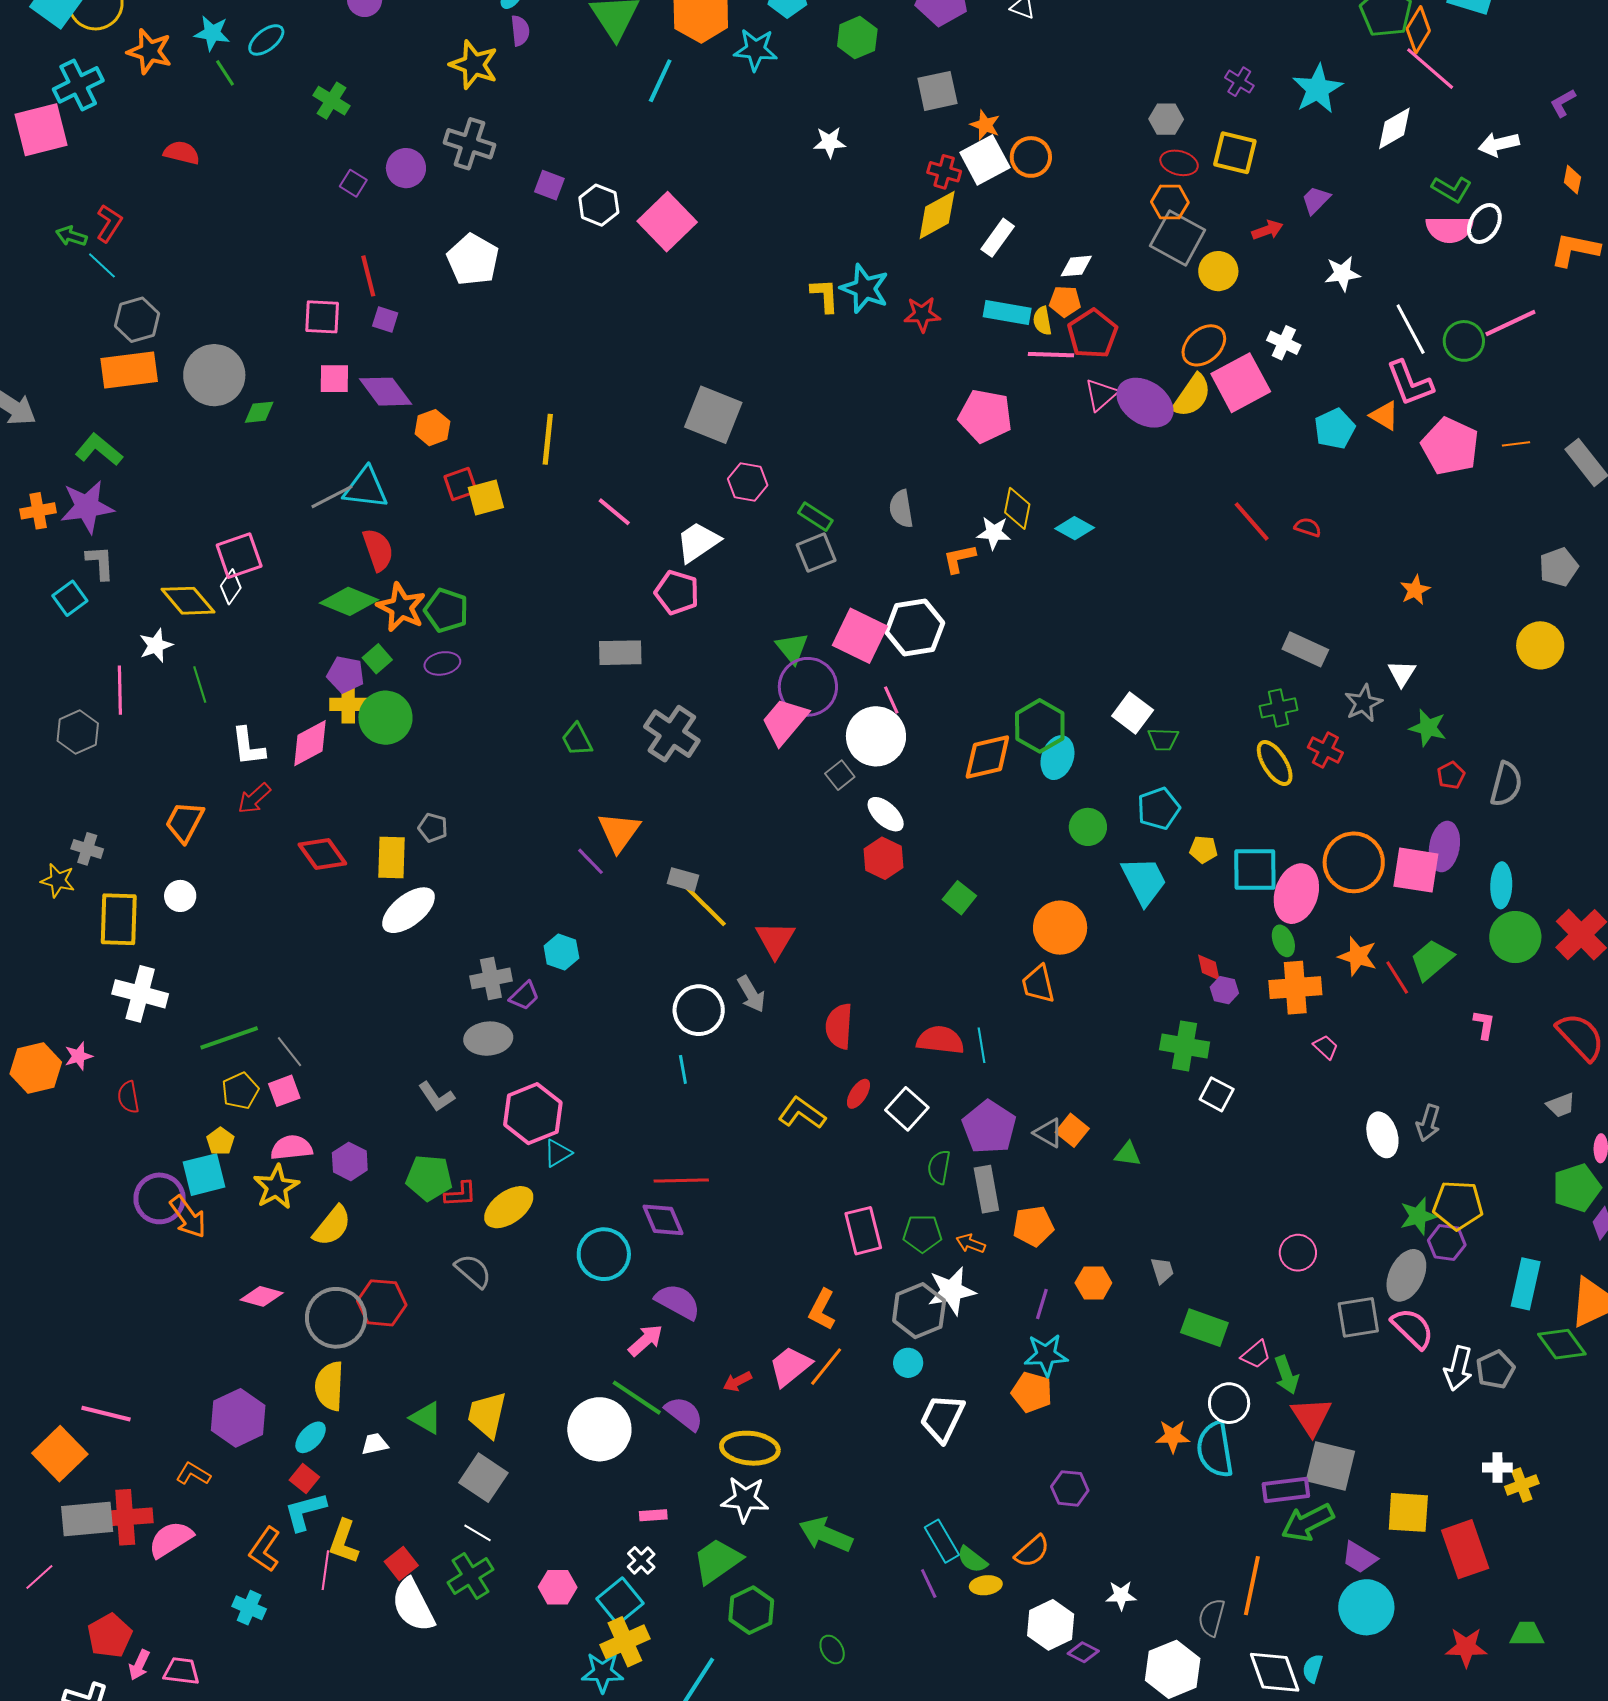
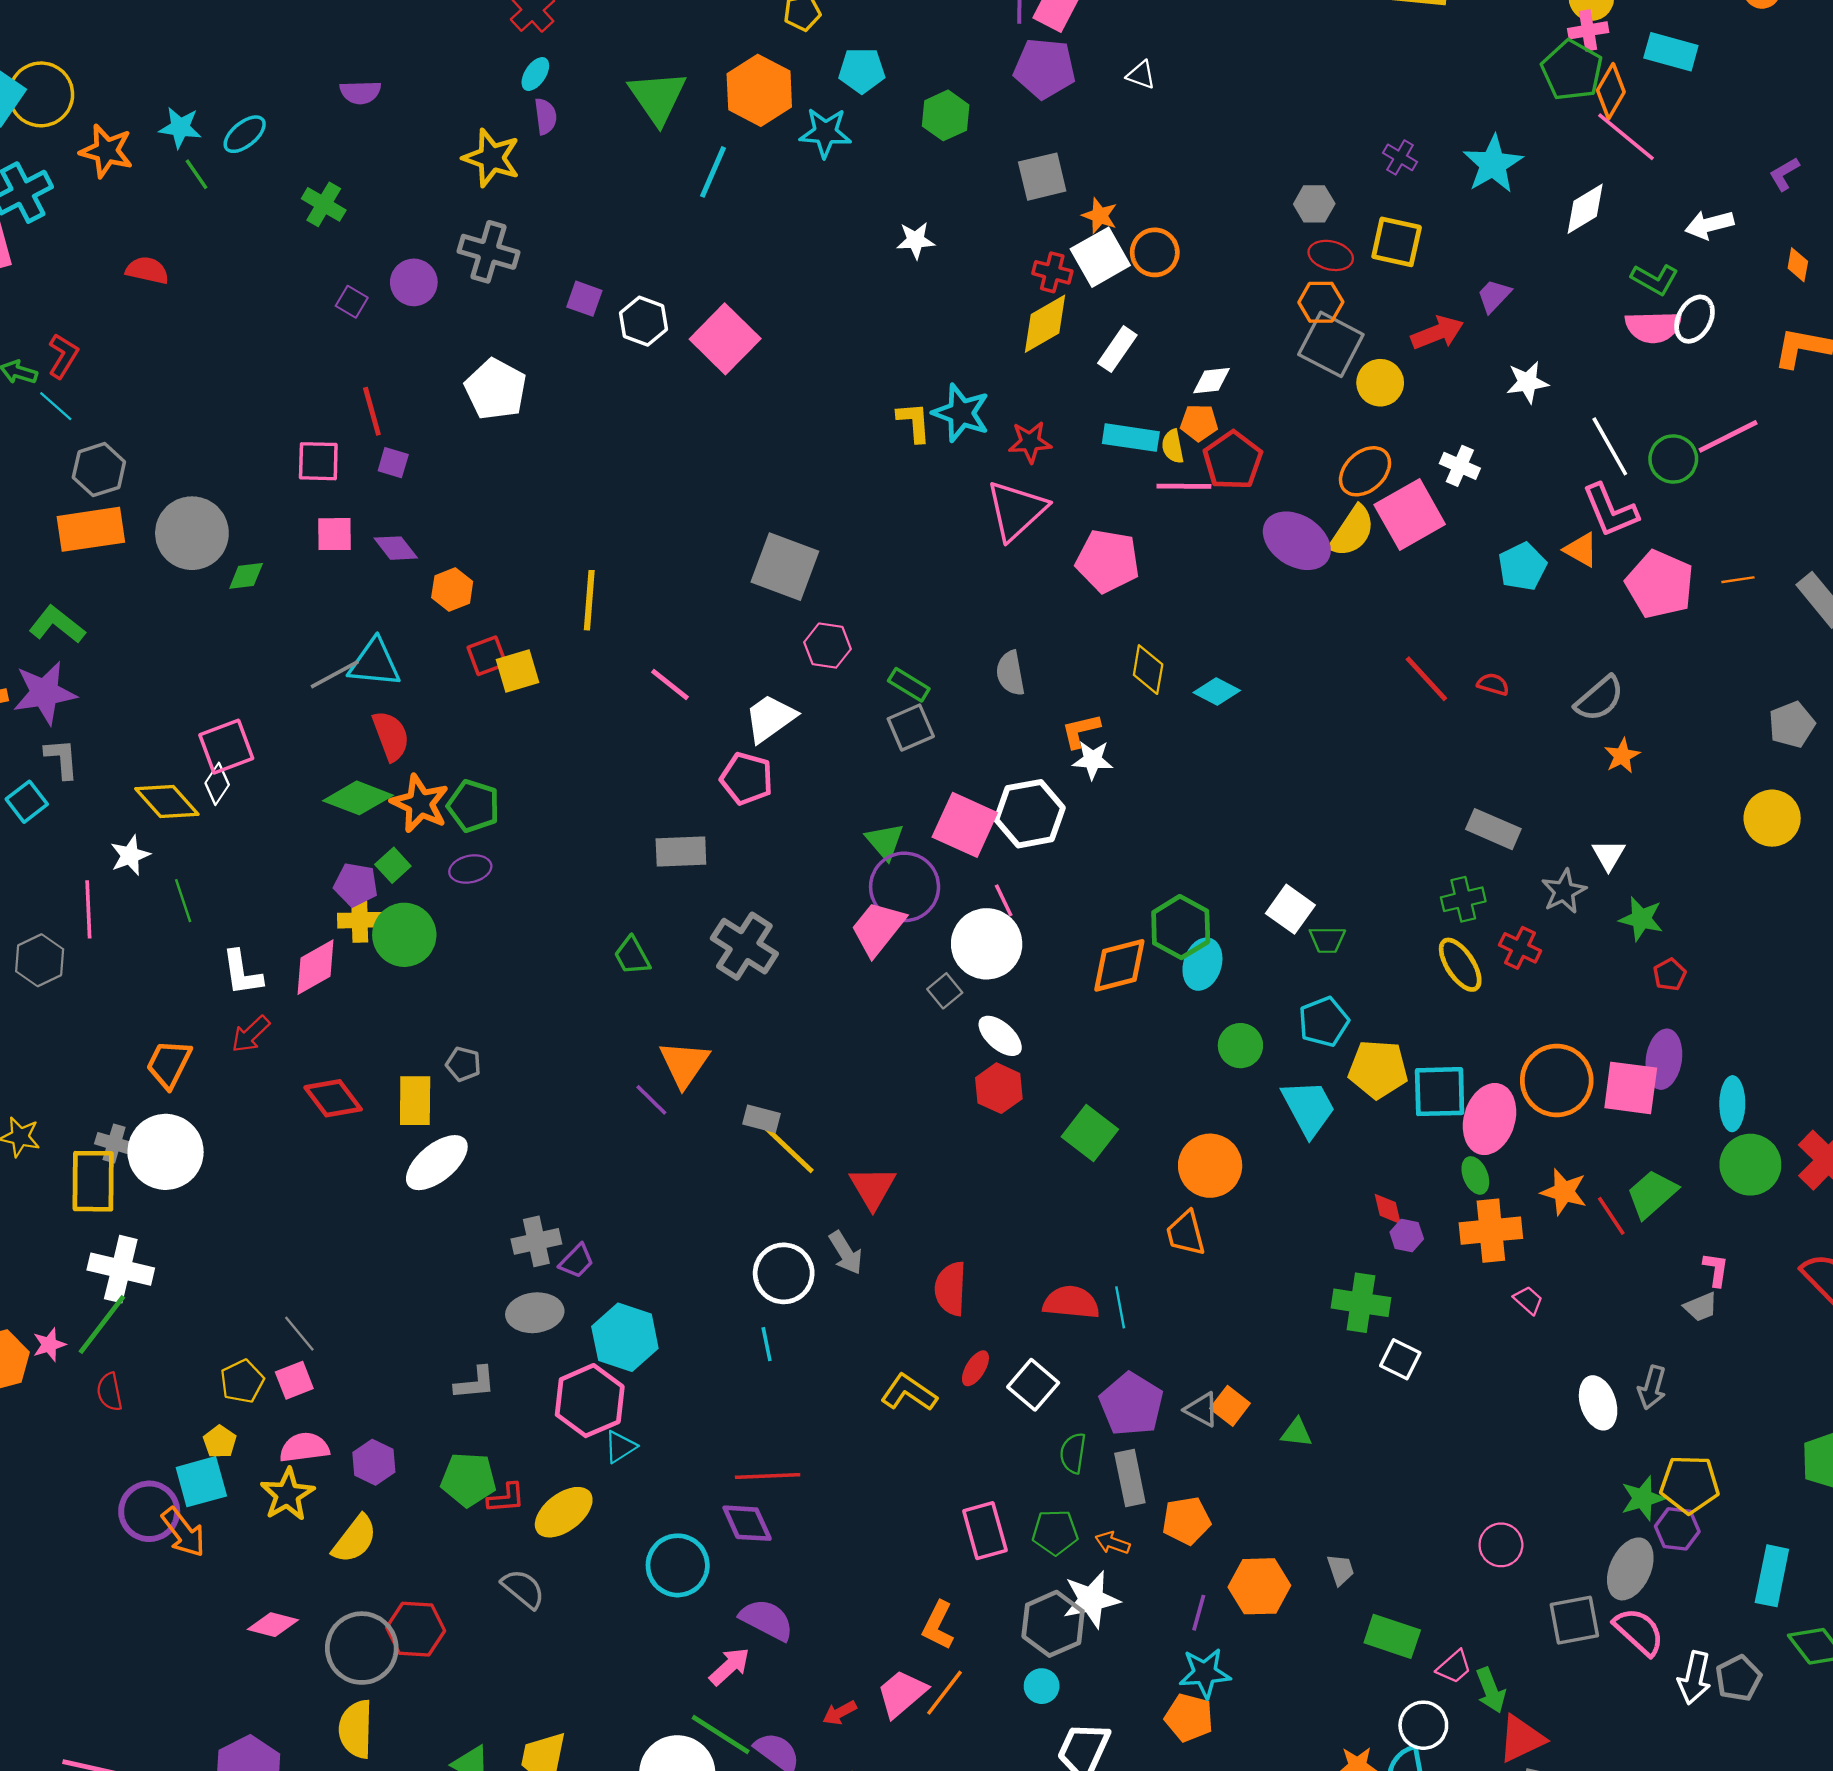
red arrow: (1267, 230) -> (1437, 333), size x1.4
purple diamond: (386, 392) -> (396, 548), size x0.7
pink triangle: (1101, 395) -> (1016, 510), moved, size x1.6
white star: (994, 533) -> (1093, 760), moved
gray semicircle: (1506, 784) -> (1599, 699), moved, turned 36
gray cross: (87, 849) -> (114, 1143), moved
yellow pentagon: (1203, 850) -> (1378, 1069), size x1.8
white circle: (180, 896) -> (166, 1152), size x2.0
green square: (959, 898) -> (1090, 1133), size x1.4
cyan hexagon: (561, 952) -> (625, 1337), moved, size x1.6
green line: (229, 1038) -> (102, 1325), moved, turned -32
gray L-shape: (436, 1097) -> (475, 1383), turned -60
gray trapezoid: (1561, 1105) -> (1701, 1307), moved
orange hexagon: (1093, 1283) -> (1259, 1586), size x1.4
red triangle: (1311, 1416) -> (1521, 1739), turned 39

